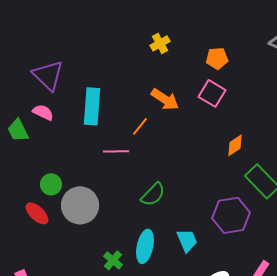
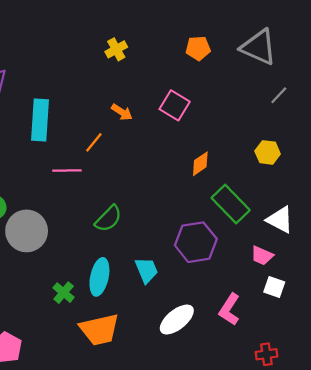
orange pentagon: (217, 58) -> (198, 48), moved
orange arrow: (165, 99) -> (122, 112), size x0.7

